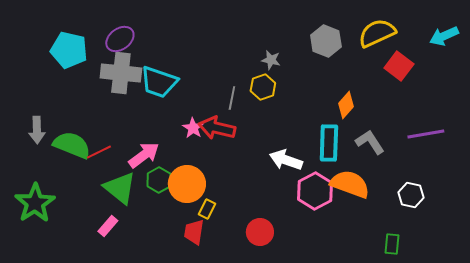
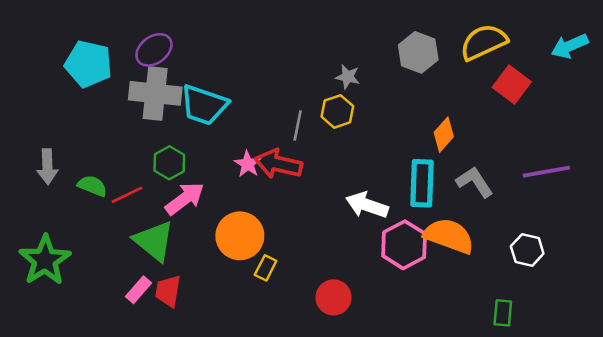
green semicircle: (72, 145) -> (92, 186), size x0.6
green hexagon: (159, 180) -> (169, 163), moved
red trapezoid: (194, 232) -> (168, 291), moved

